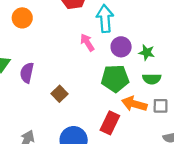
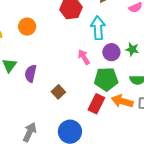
pink arrow: (87, 42) -> (84, 57), moved
green star: (147, 52) -> (132, 49), moved
red rectangle: (110, 123) -> (96, 104), moved

